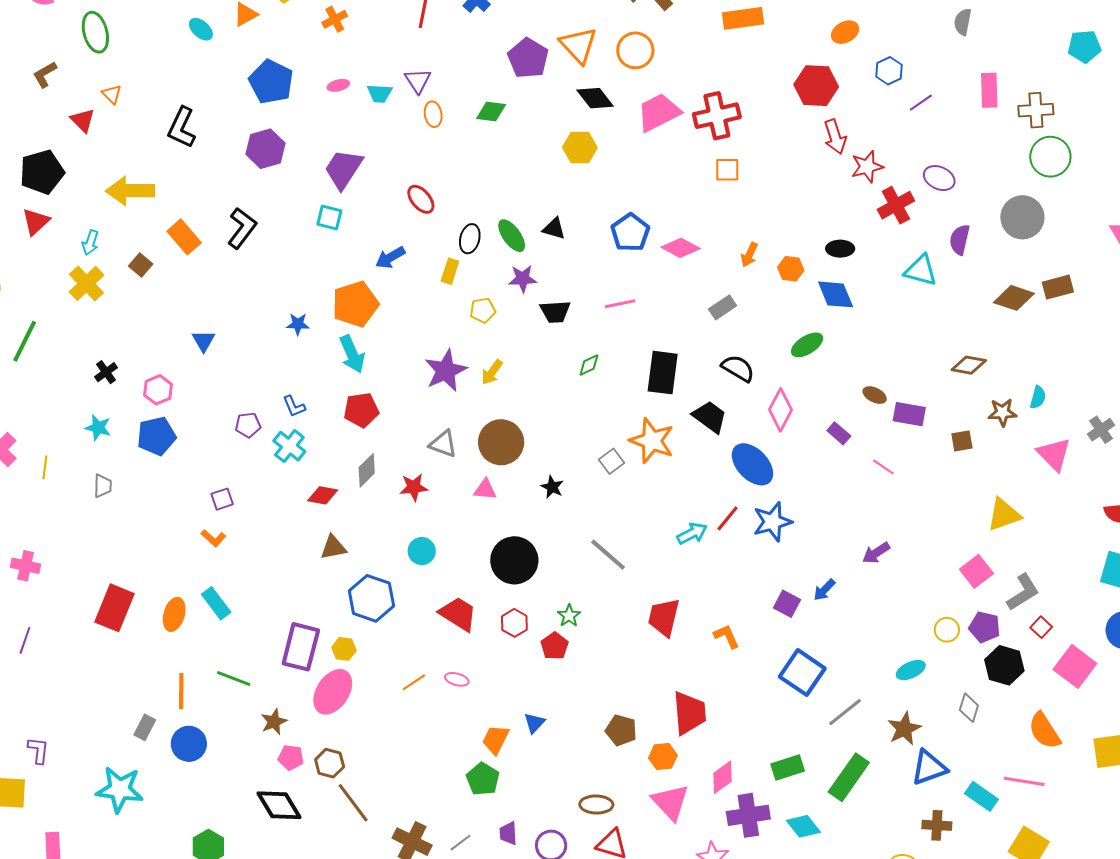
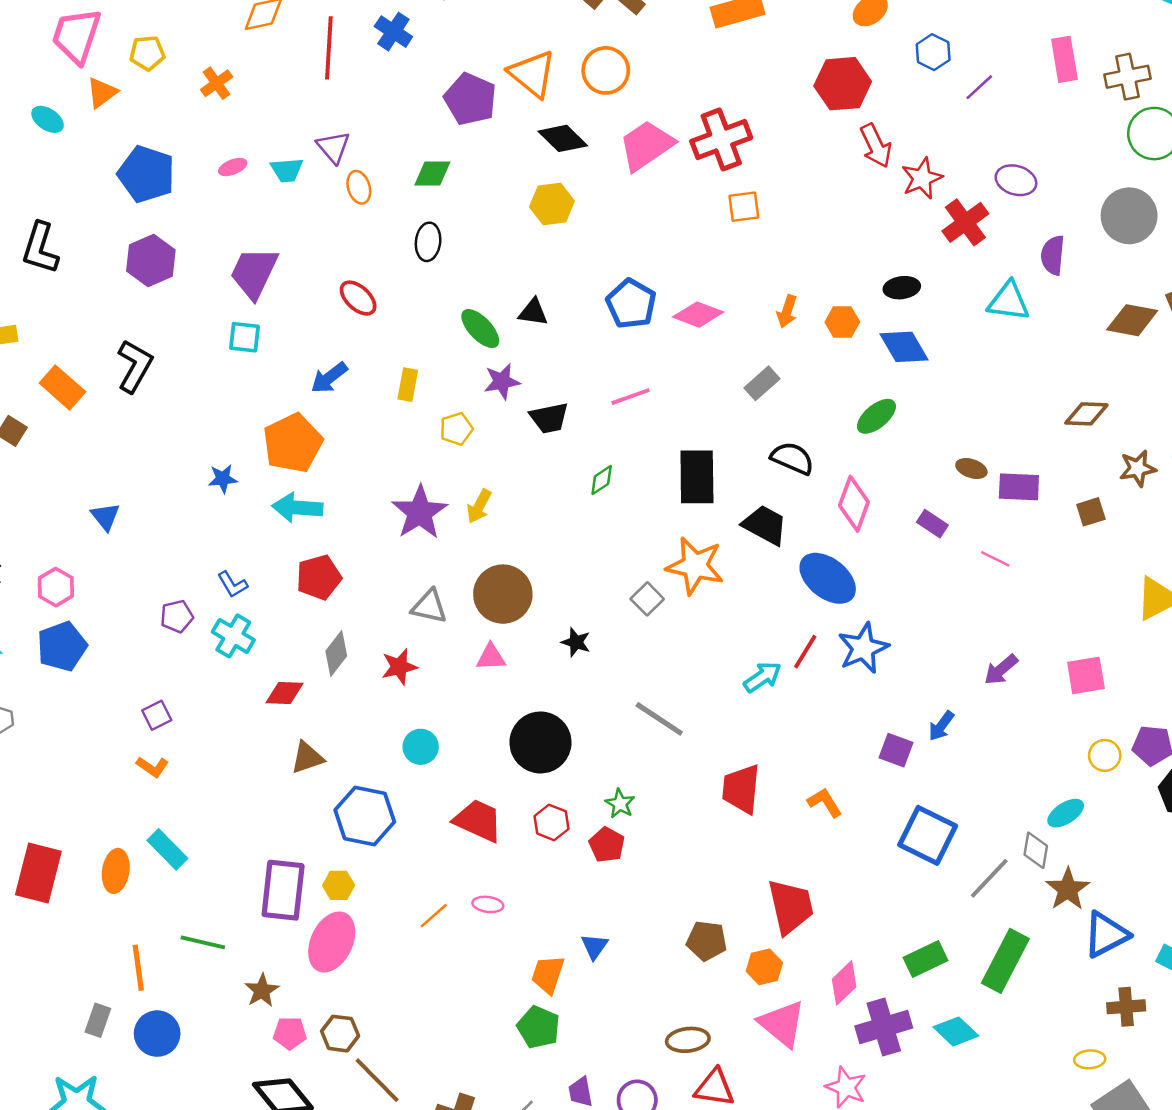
black ellipse: (470, 239) -> (428, 242), moved
cyan arrow: (352, 354) -> (297, 508), turned 126
pink square: (976, 571) -> (1086, 675), moved, turned 36
gray diamond: (969, 708) -> (1036, 850), moved

